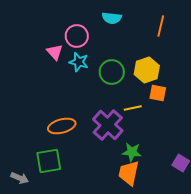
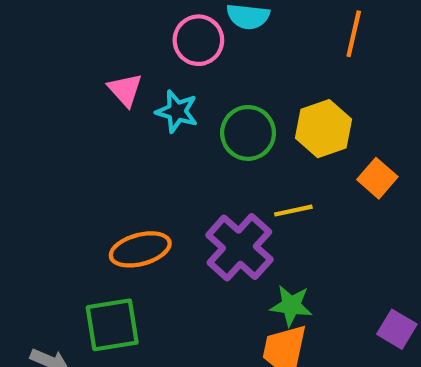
pink circle: (77, 36) -> (198, 40), moved
orange square: (158, 93) -> (377, 178), moved, turned 30

